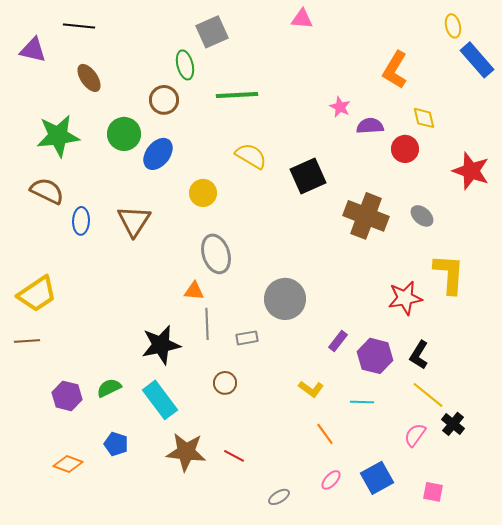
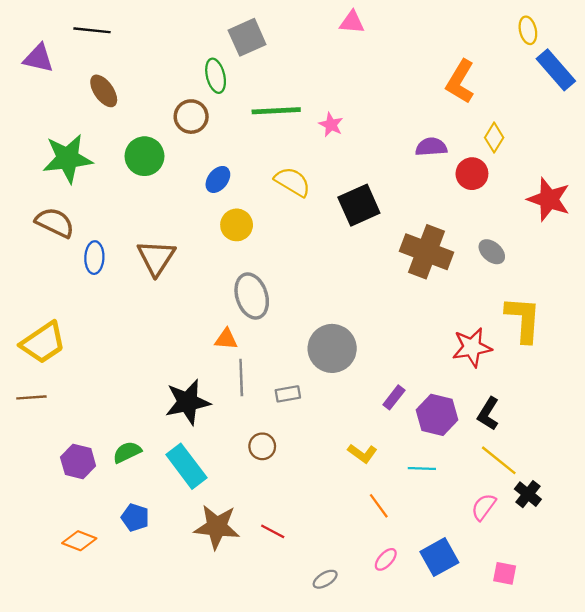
pink star: (340, 107) -> (331, 125), moved
yellow diamond: (424, 118) -> (494, 138), turned 45
blue ellipse: (158, 154) -> (218, 179), moved, size x0.7

